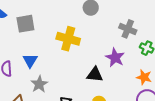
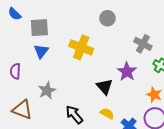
blue triangle: (30, 61) -> (41, 51), moved
black triangle: (95, 75) -> (105, 87), turned 36

